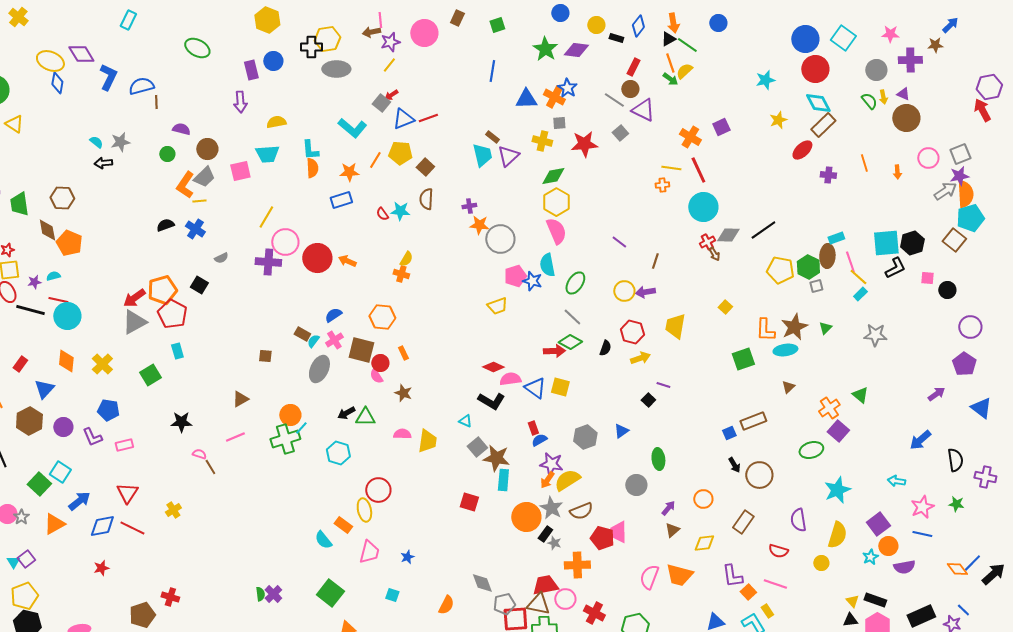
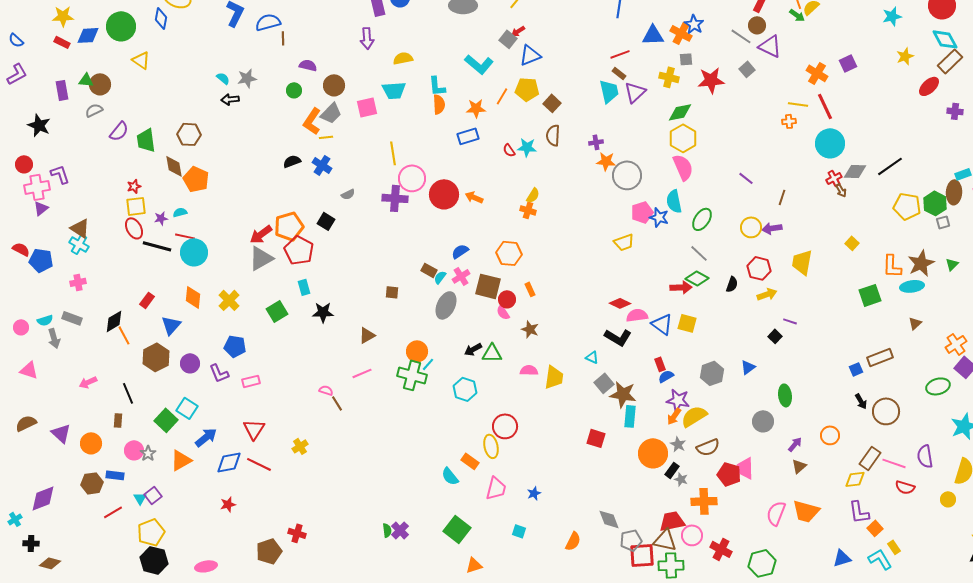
blue diamond: (57, 83) -> (161, 18), moved
red line: (428, 118) -> (620, 54), moved
yellow line: (266, 217) -> (393, 153), turned -40
black star: (181, 422) -> (323, 312), moved
green cross: (285, 439) -> (412, 375), turned 32
gray star: (551, 508) -> (678, 444), size x0.7
yellow diamond: (704, 543) -> (855, 479), moved
pink line: (775, 584) -> (894, 463), moved

